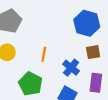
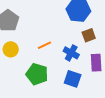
orange line: (44, 54) -> (44, 45), turned 64

